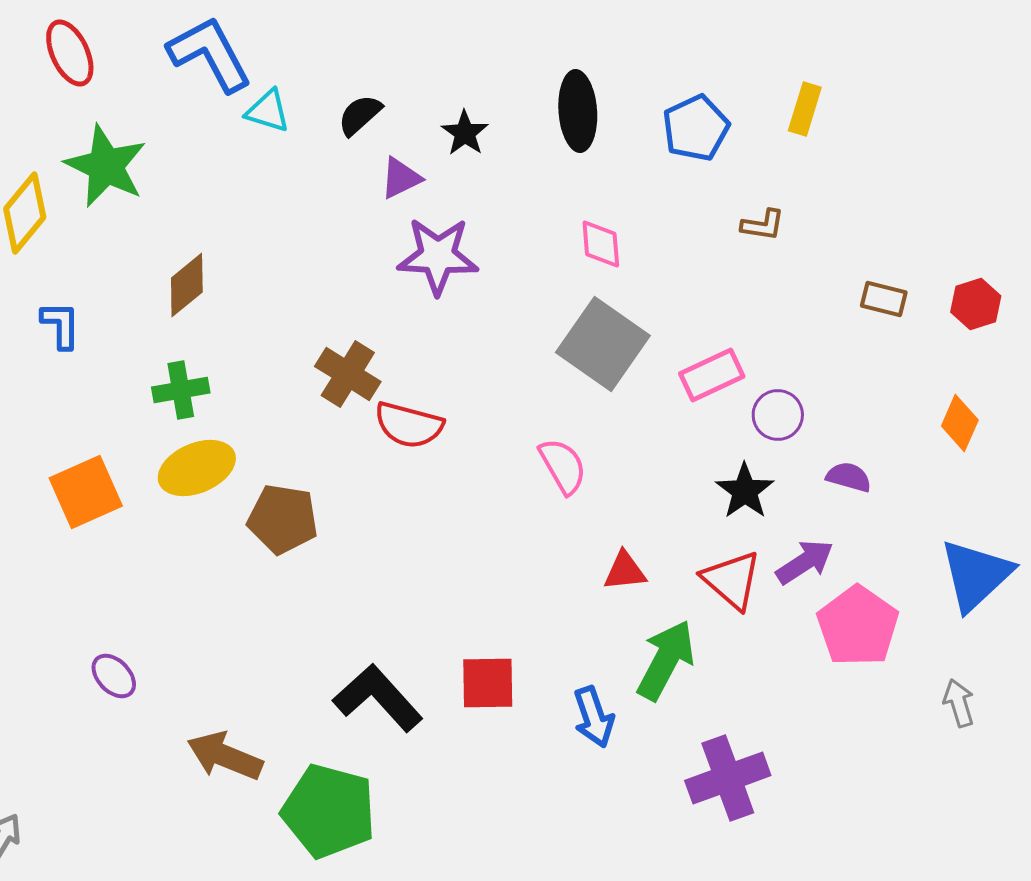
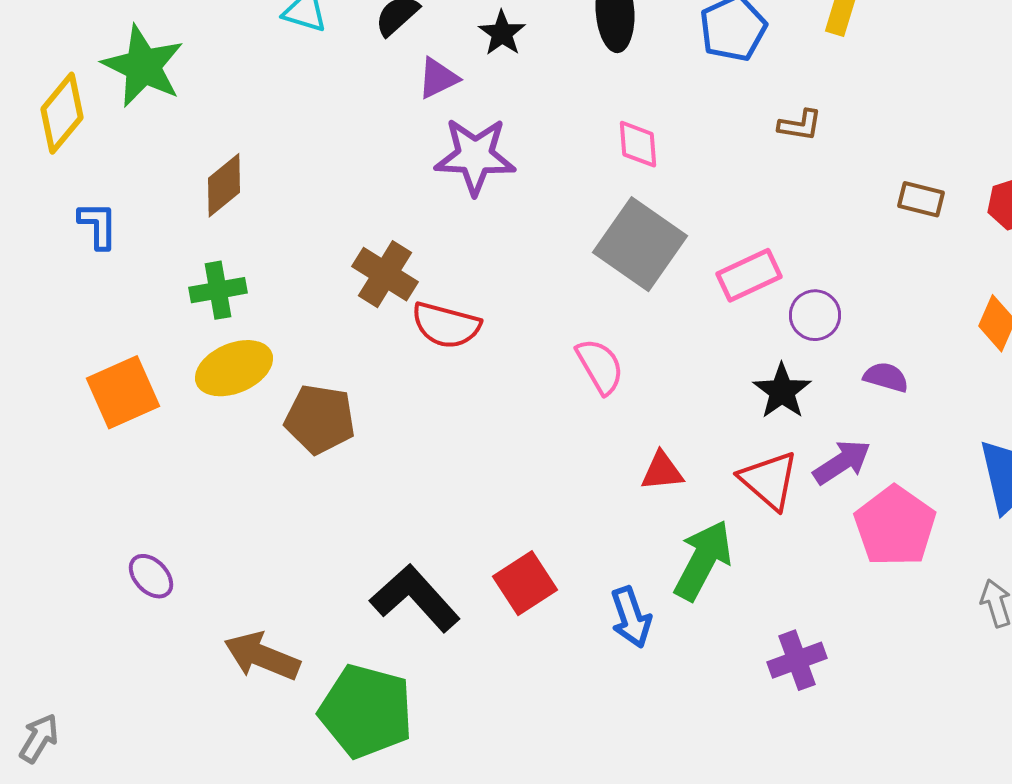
red square: (488, 683) -> (525, 583), turned -32
purple cross: (728, 778) -> (797, 660), moved, size x0.7

